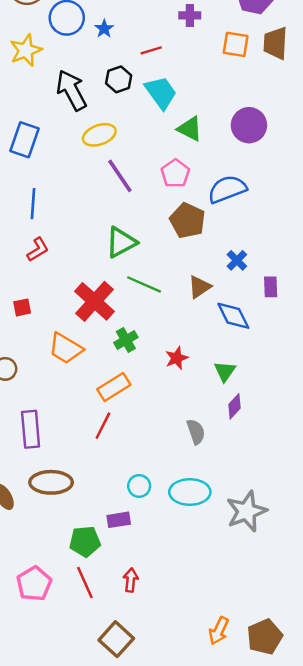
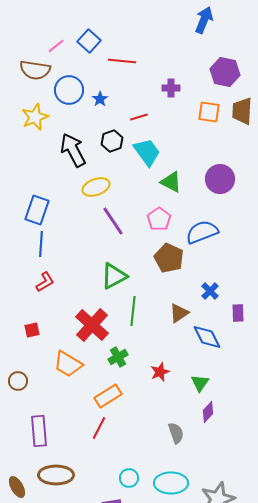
blue rectangle: (25, 140) -> (37, 210), moved
green line: (144, 284) -> (133, 311), turned 72

